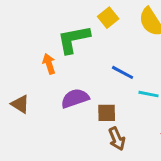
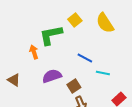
brown square: (107, 113) -> (74, 86), turned -32

